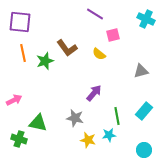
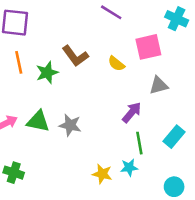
pink square: (113, 35) -> (148, 47), moved, size x1.5
gray triangle: (141, 71) -> (159, 85), moved
purple arrow: (94, 93) -> (132, 112), moved
gray star: (75, 118) -> (70, 125), moved
green triangle: (38, 123) -> (38, 121), moved

